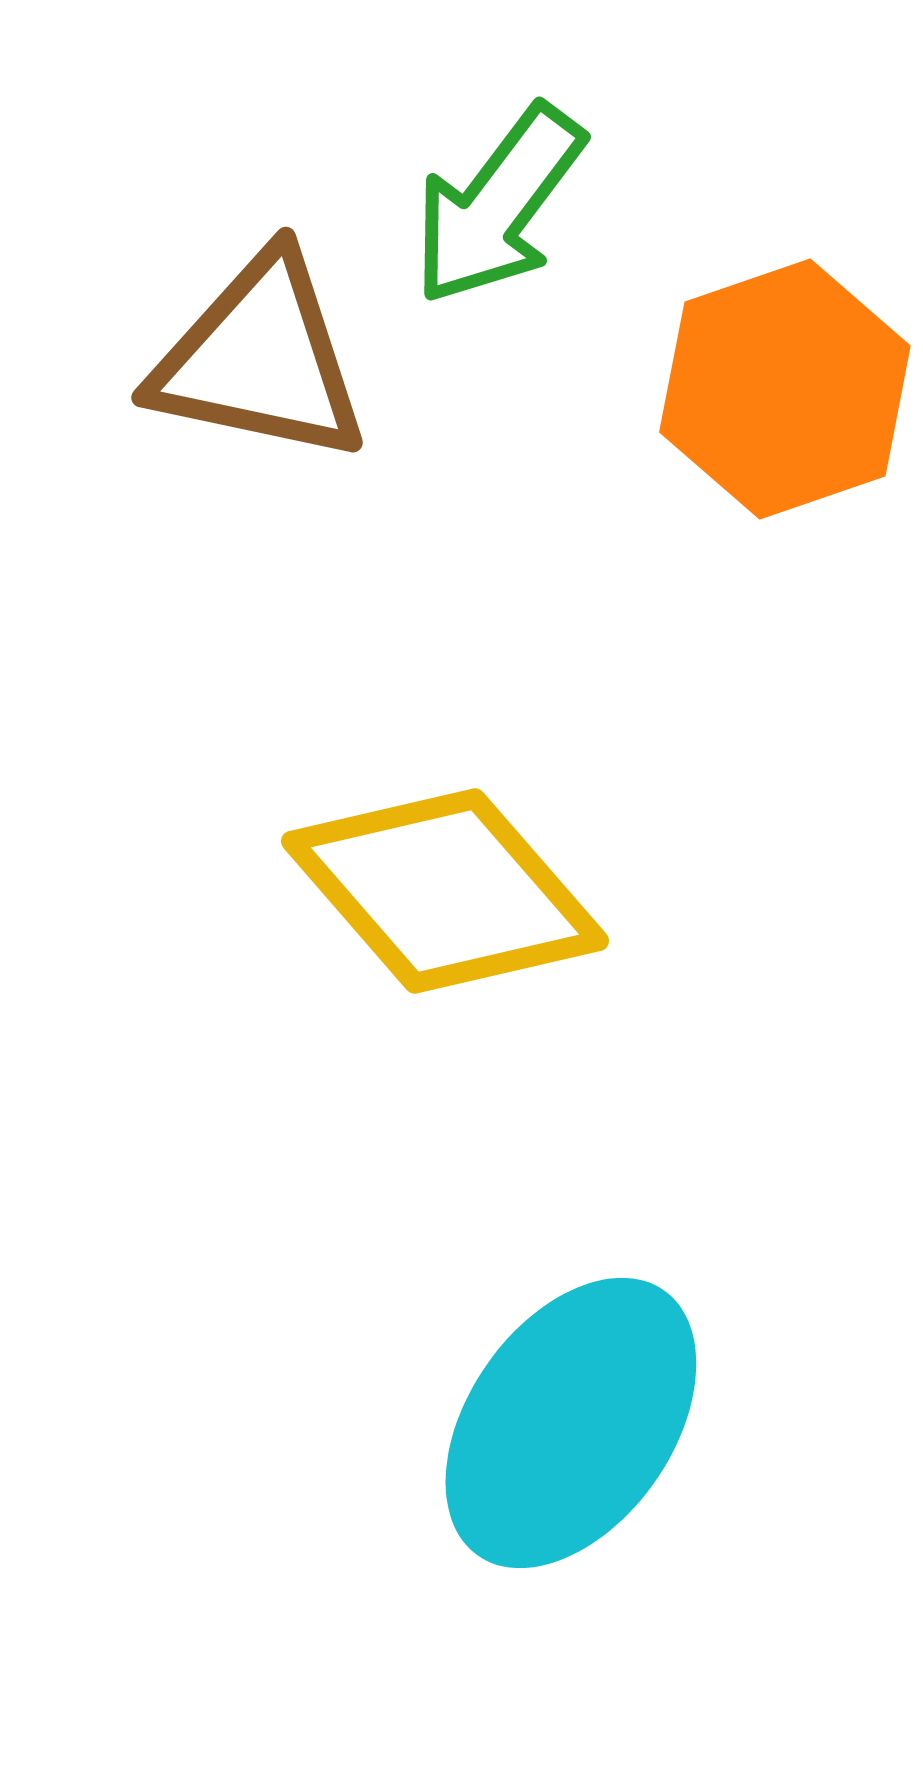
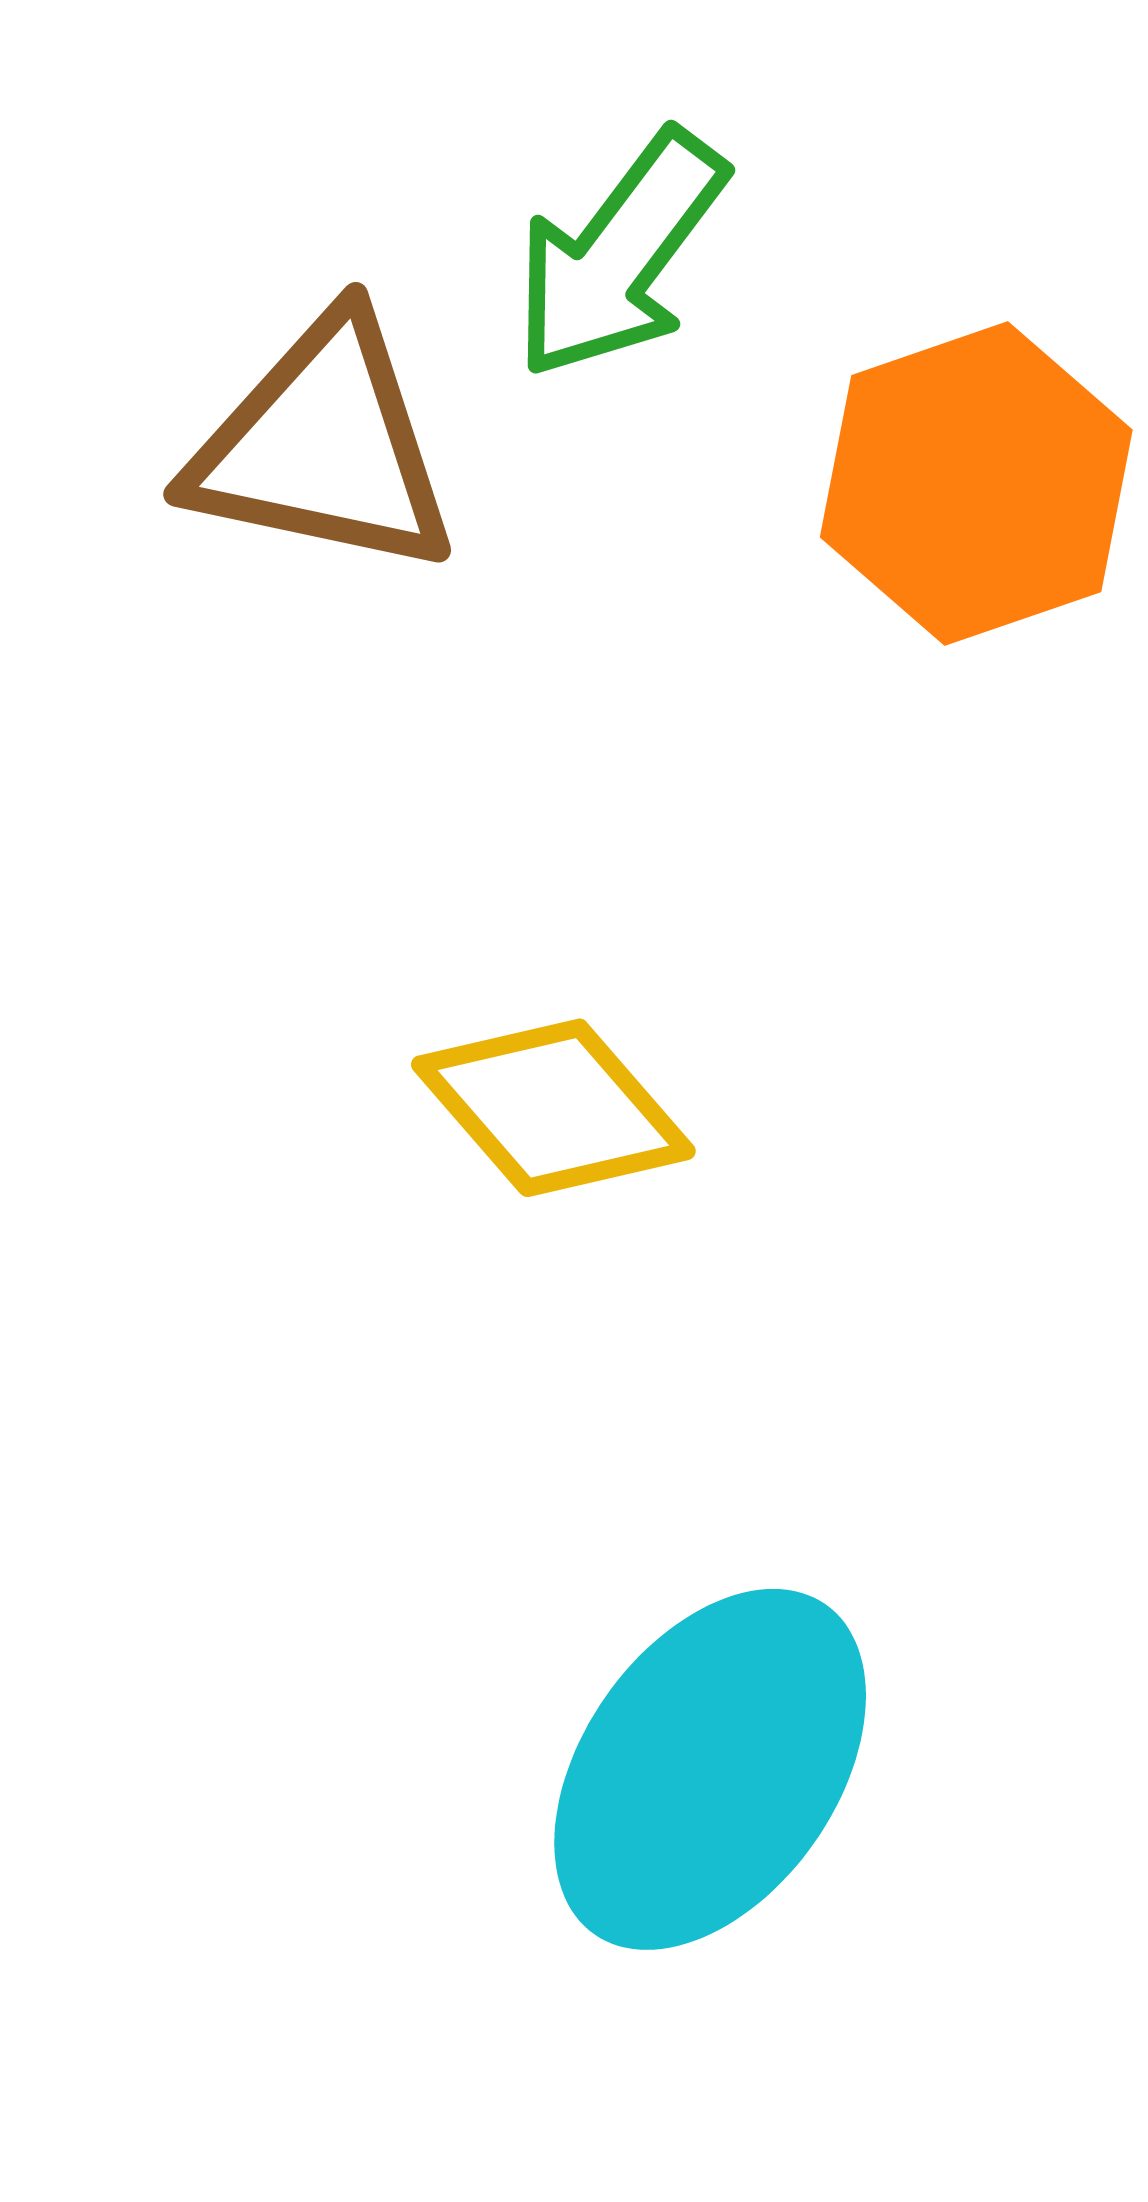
yellow diamond: (445, 891) -> (553, 1108), size x0.7

